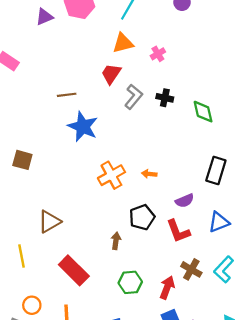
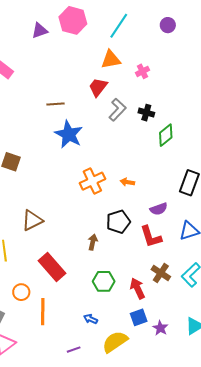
green diamond: (203, 112) -> (166, 135), moved, turned 60
red arrow: (167, 288) -> (137, 288), turned -50
orange circle: (32, 305) -> (21, 292), moved

